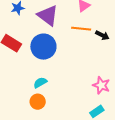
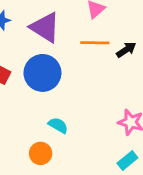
black arrow: (102, 35) -> (126, 50), turned -56
cyan semicircle: (40, 83) -> (58, 125), moved, turned 64

